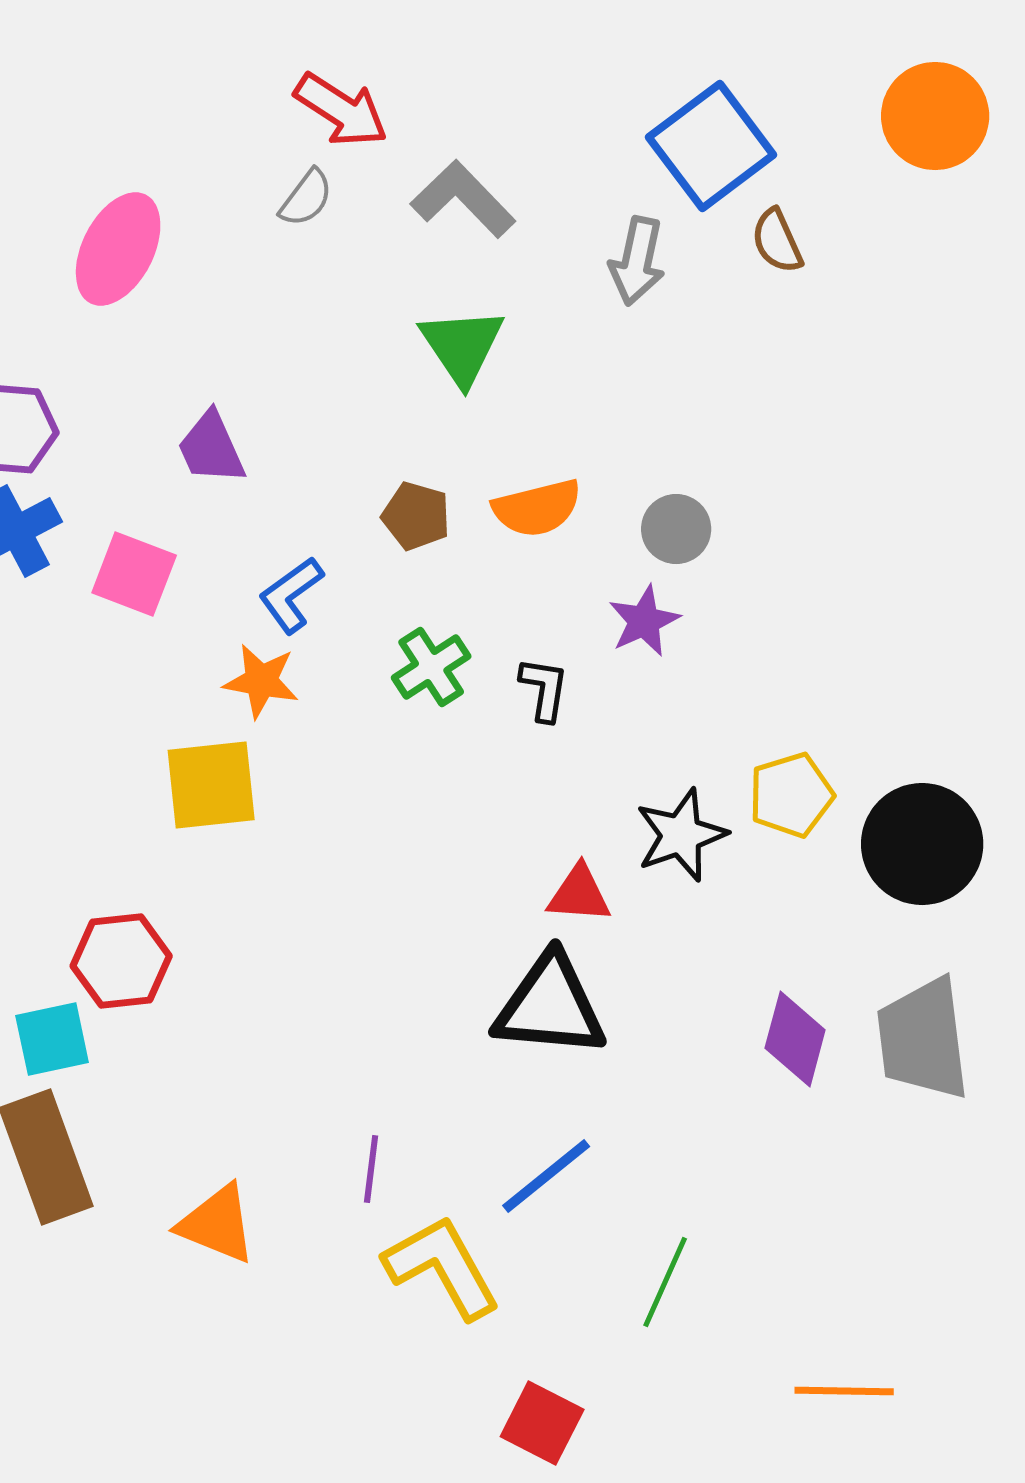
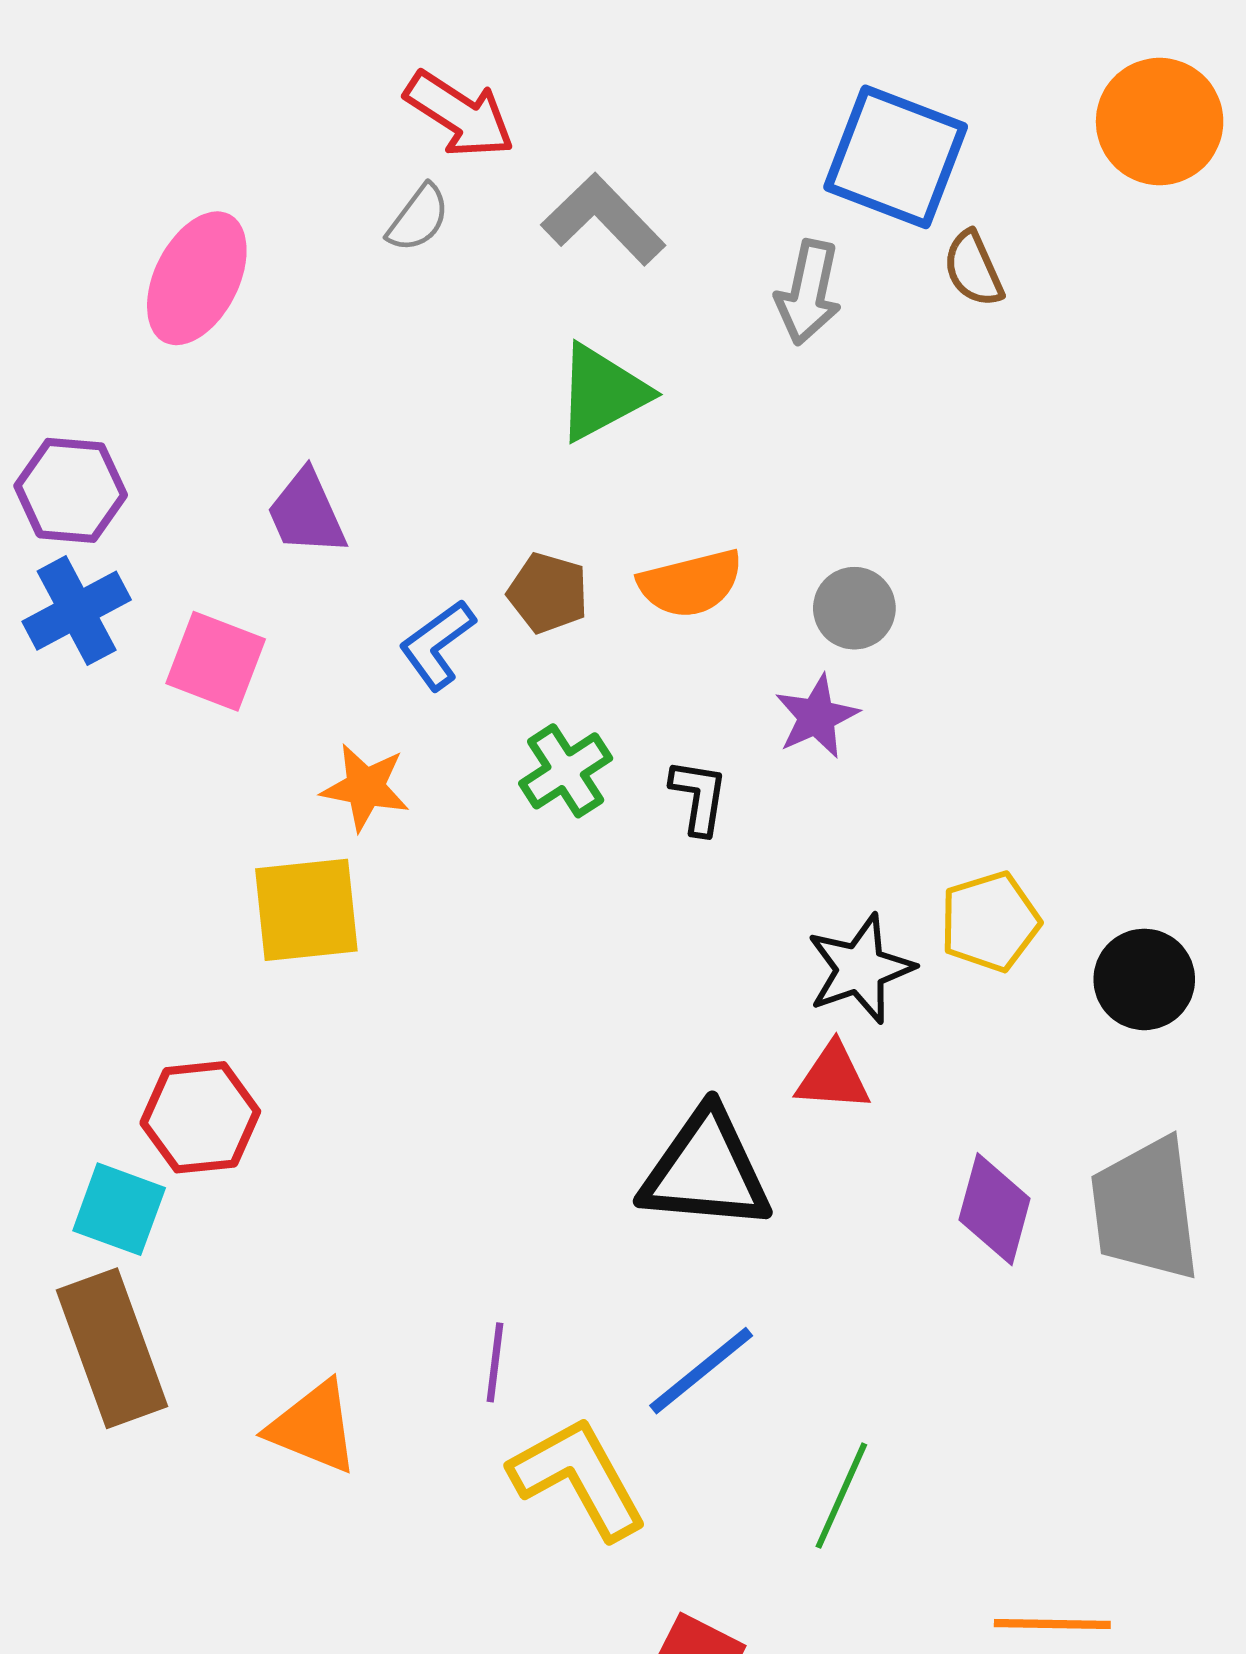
blue square: (711, 146) -> (896, 157), turned -32
green triangle: (462, 346) -> (602, 393), turned 36
blue L-shape: (291, 595) -> (437, 645), moved
black circle: (922, 844) -> (1144, 979), size x0.7
red triangle: (579, 894) -> (833, 1077), moved
cyan square: (52, 1039) -> (119, 1209), turned 32

